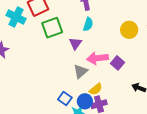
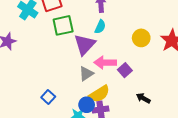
purple triangle: (75, 43) -> (85, 45), size x1.6
yellow semicircle: (96, 89) -> (99, 94), size x1.5
blue square: (65, 99) -> (48, 97), moved

